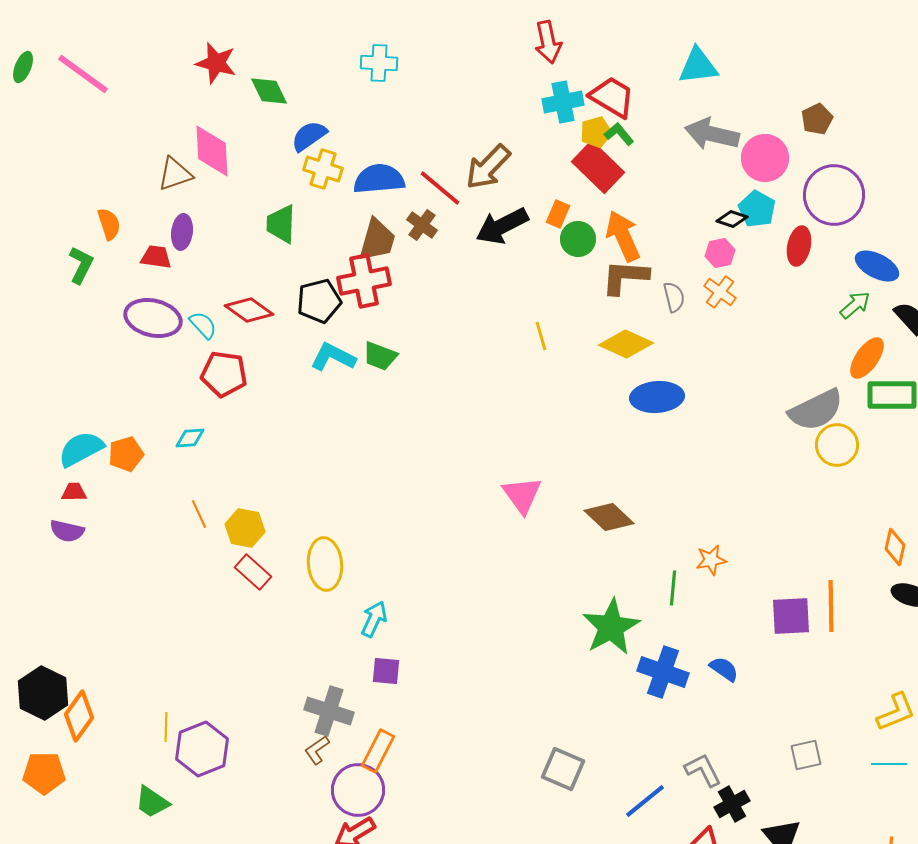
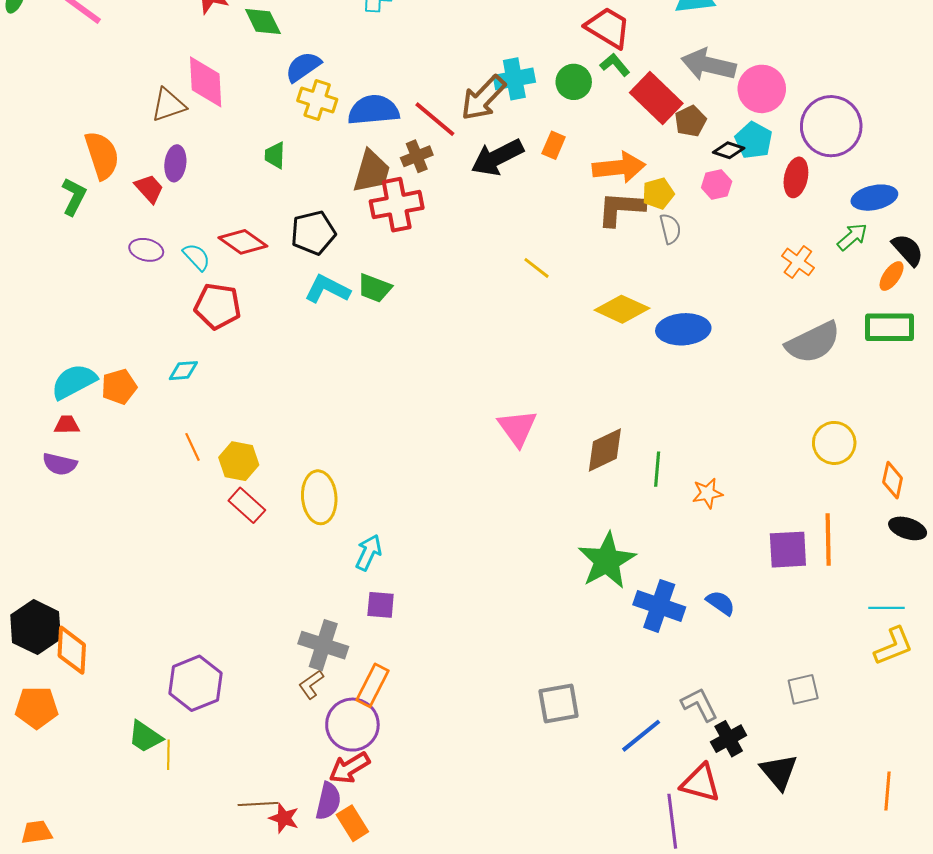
cyan cross: (563, 102) -> (514, 79), moved
brown pentagon: (817, 119) -> (690, 121), moved
yellow pentagon: (596, 132) -> (658, 194), moved
red rectangle: (598, 167) -> (656, 98), moved
orange semicircle: (109, 224) -> (102, 155), size x1.5
green trapezoid: (281, 224) -> (275, 155), size x0.7
brown cross: (422, 225) -> (417, 156), turned 32
orange arrow: (623, 236) -> (619, 167), turned 108
green circle: (578, 239) -> (574, 82), moved
red trapezoid: (156, 257) -> (149, 188), turned 40
blue ellipse: (877, 266) -> (874, 198), turned -39
red cross: (364, 281) -> (397, 205), moved
orange cross: (720, 292) -> (798, 262), moved
purple ellipse: (153, 318) -> (146, 250), size x0.6
yellow line: (541, 336) -> (536, 268), turned -36
yellow diamond: (626, 344) -> (622, 309), moved
orange ellipse: (867, 358) -> (892, 276), moved, size x0.7
blue ellipse: (657, 397) -> (683, 329), moved
yellow circle: (837, 445) -> (834, 443), moved
brown diamond: (609, 517) -> (605, 450), turned -69
green line: (673, 588) -> (657, 469), moved
orange diamond: (79, 716) -> (72, 650), turned -33
yellow line: (166, 727) -> (168, 755), moved
cyan line: (889, 764) -> (886, 608), moved
gray square: (563, 769) -> (559, 703), turned -33

